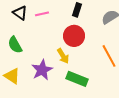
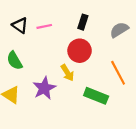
green rectangle: (77, 79) -> (96, 96), moved

